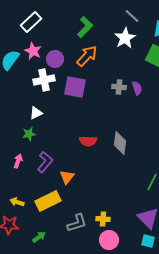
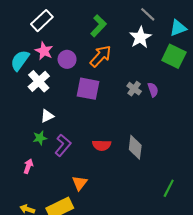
white cross: (44, 80) -> (39, 81), moved, turned -30
gray cross: (119, 87) -> (134, 89), turned 32
purple L-shape: (45, 162) -> (63, 145), moved

